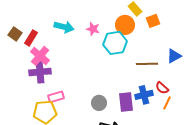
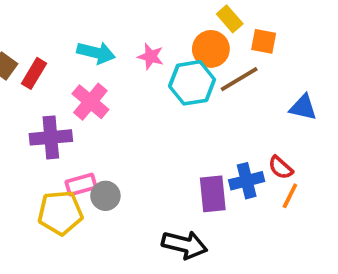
orange square: (153, 21) -> (264, 41), turned 32
pink cross: (40, 56) -> (90, 102), moved
blue triangle: (174, 56) -> (303, 107), turned 42
brown line: (147, 64) -> (239, 79), moved, turned -30
gray circle: (99, 103) -> (105, 196), moved

